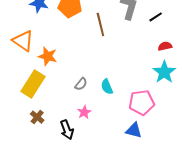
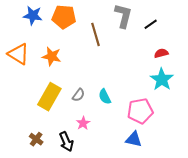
orange star: (48, 56) -> (52, 56), moved
yellow rectangle: (33, 84) -> (49, 97), moved
brown cross: (37, 117) -> (36, 139), moved

